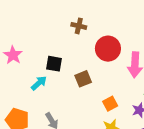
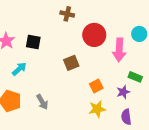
black square: (54, 64) -> (33, 42), moved
cyan arrow: (39, 83) -> (19, 69), moved

